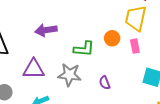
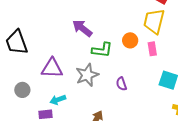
purple arrow: (46, 30) -> (82, 28), moved, turned 45
gray star: (69, 75) -> (87, 75), turned -30

